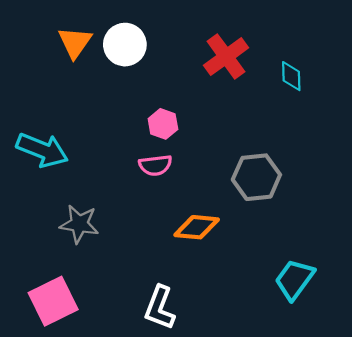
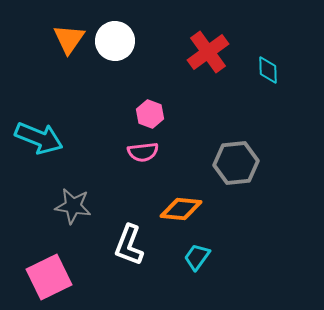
cyan trapezoid: (295, 279) -> (197, 257), moved, size x0.7
white L-shape: (160, 308) -> (129, 245), moved

